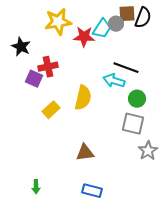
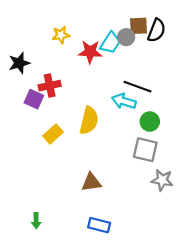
yellow star: (58, 22) -> (61, 35), size x0.6
black star: (21, 47) -> (19, 63), turned 30
gray star: (148, 151) -> (162, 180), turned -30

